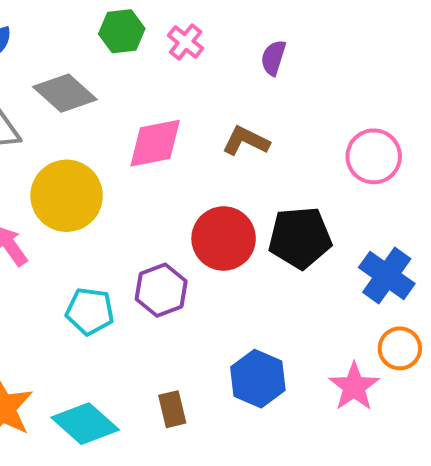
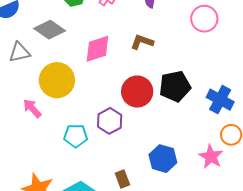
pink circle: (374, 156) -> (204, 19), moved

